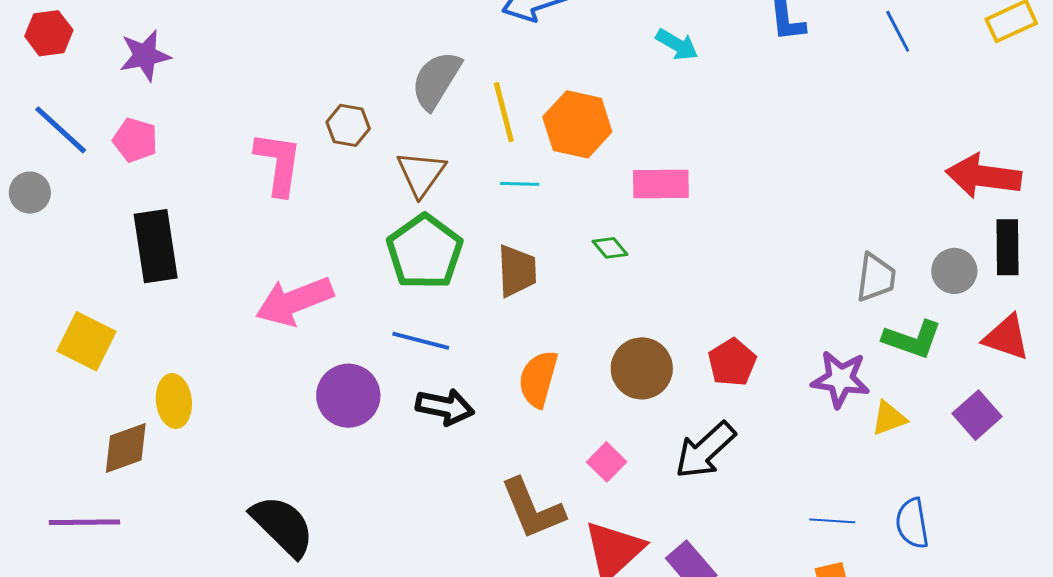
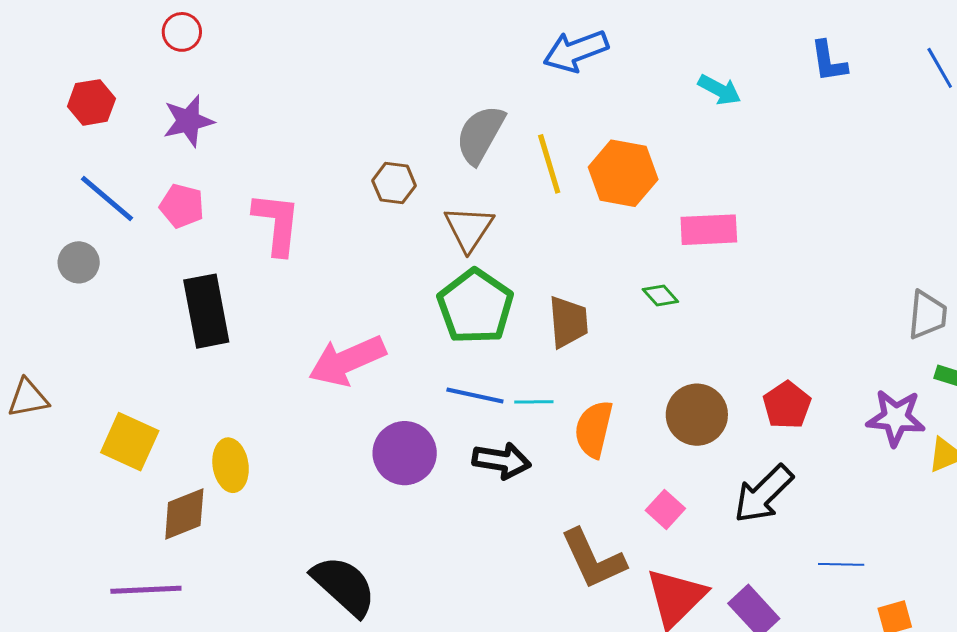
pink L-shape: (278, 163) -> (277, 223), moved
cyan line: (520, 184) -> (534, 402), moved
yellow square: (86, 341) -> (130, 442), moved
blue line: (832, 521) -> (841, 564), moved

